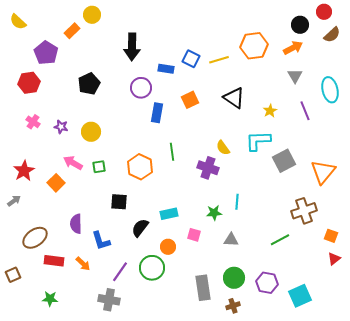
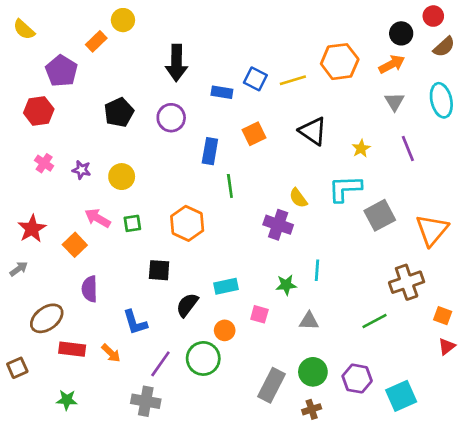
purple circle: (141, 88) -> (171, 118), moved
cyan ellipse: (330, 90) -> (441, 100), moved
green line: (172, 152) -> (230, 186), moved
purple semicircle: (76, 224) -> (90, 289), moved
gray rectangle: (203, 288) -> (271, 385), turned 35

